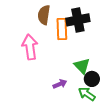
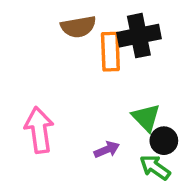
brown semicircle: (44, 15) -> (78, 27), turned -108
pink arrow: (30, 47) -> (39, 130), moved

